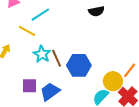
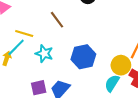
cyan line: (40, 15) -> (16, 47), moved
brown line: (57, 58) -> (57, 20), moved

